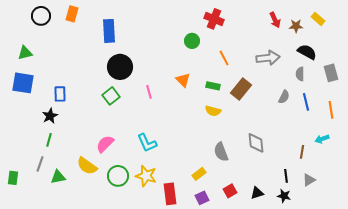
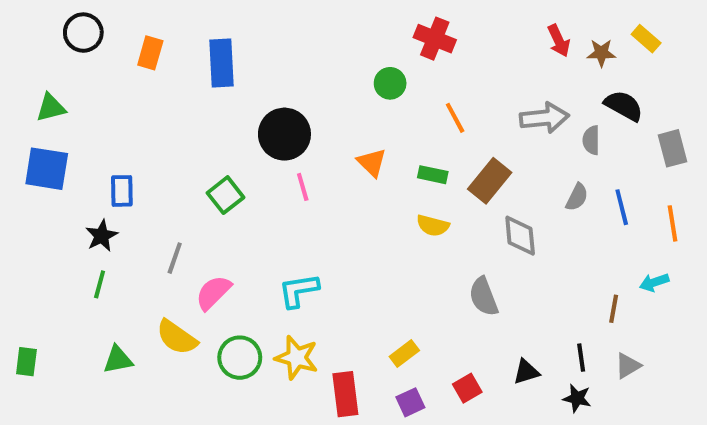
orange rectangle: (72, 14) -> (150, 53), moved
black circle: (120, 67) -> (284, 134), moved
gray semicircle: (300, 74) -> (591, 140), moved
cyan L-shape: (147, 143) -> (299, 291), turned 105
gray diamond: (256, 143) -> (520, 236), moved
gray semicircle: (221, 152) -> (484, 297), moved
gray line: (40, 164) -> (175, 258), moved
black triangle: (257, 193) -> (526, 372), moved

